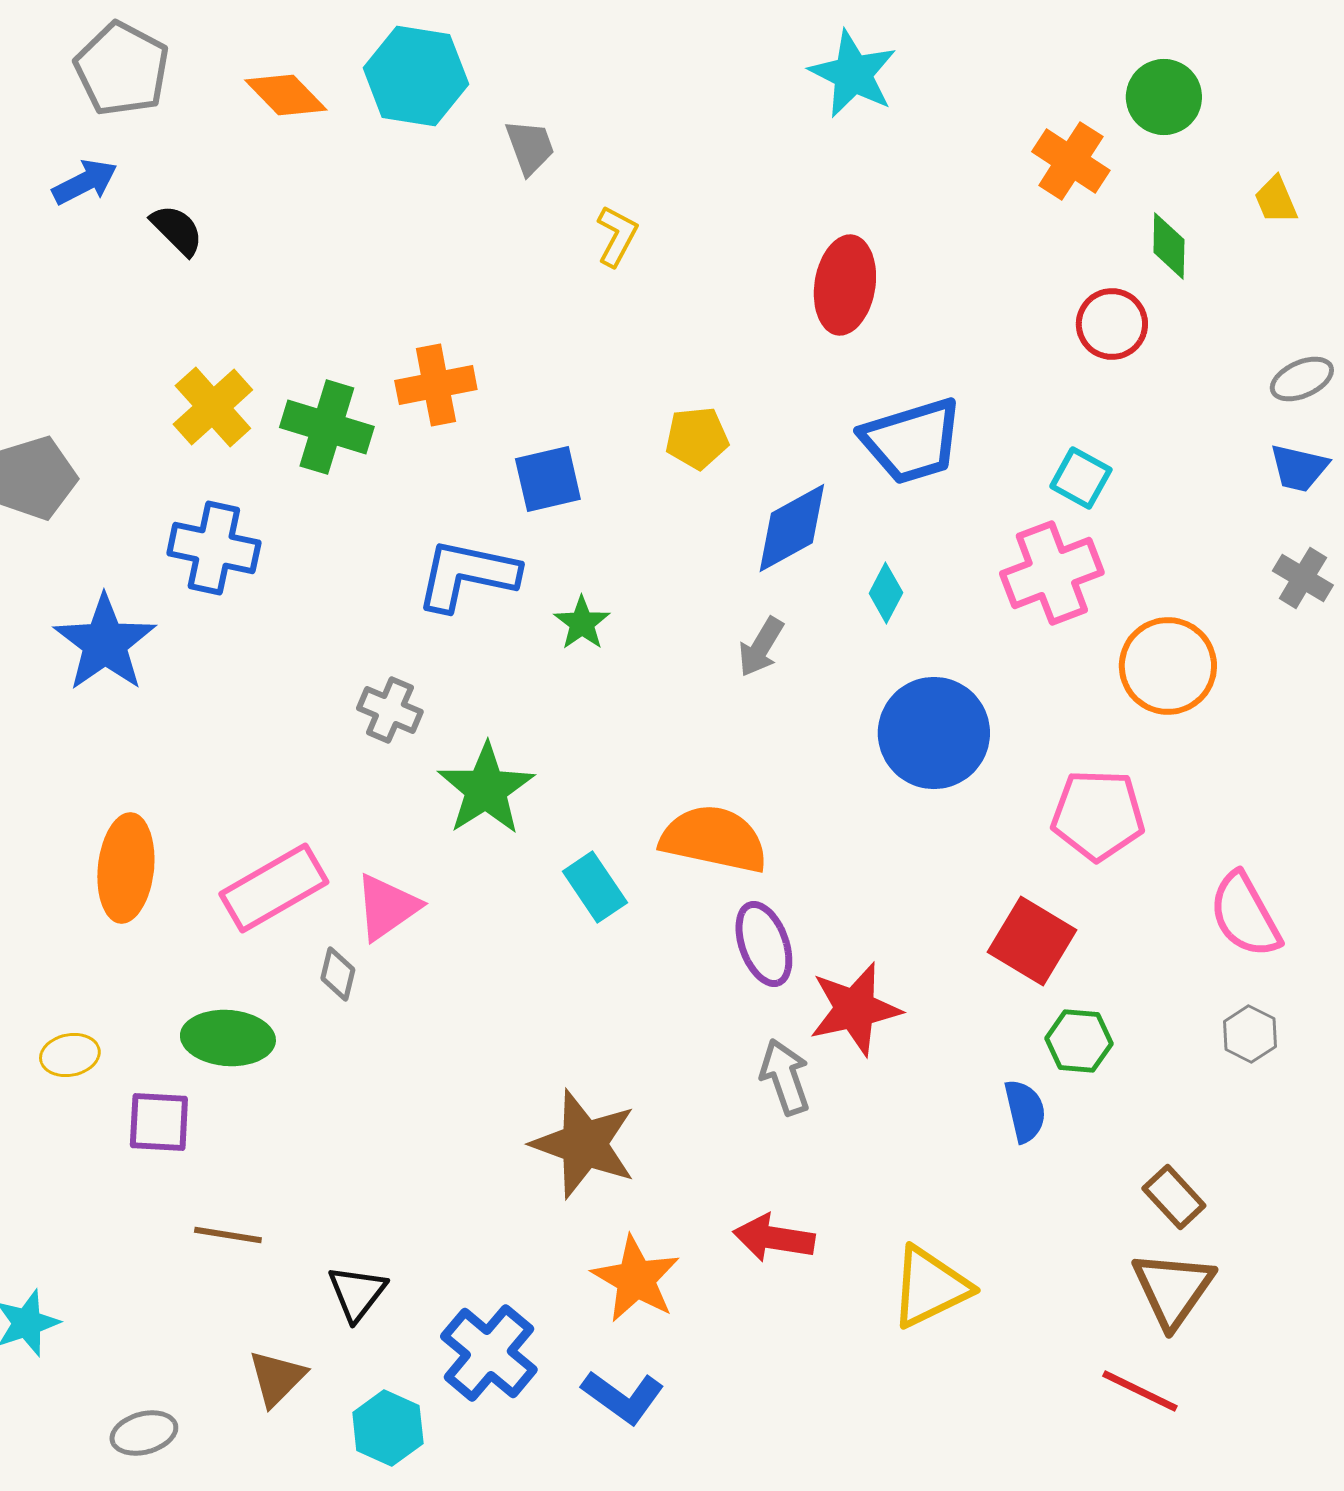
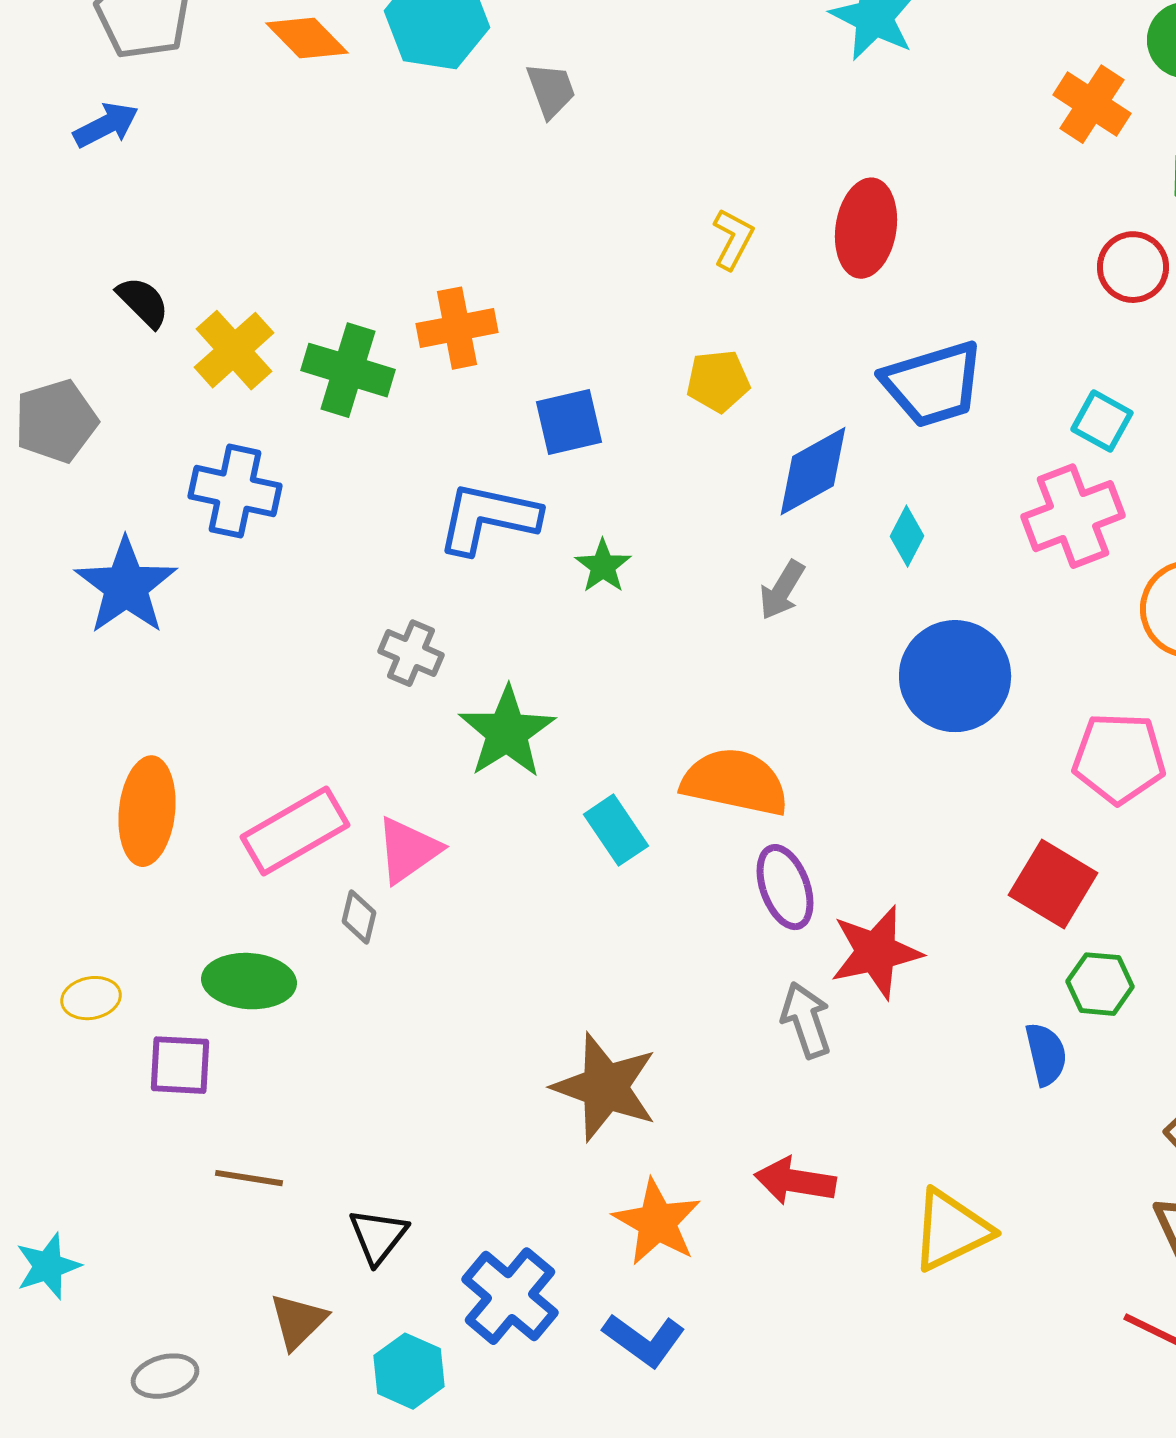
black semicircle: (177, 230) -> (143, 302), moved
yellow L-shape: (617, 236) -> (733, 239), moved

